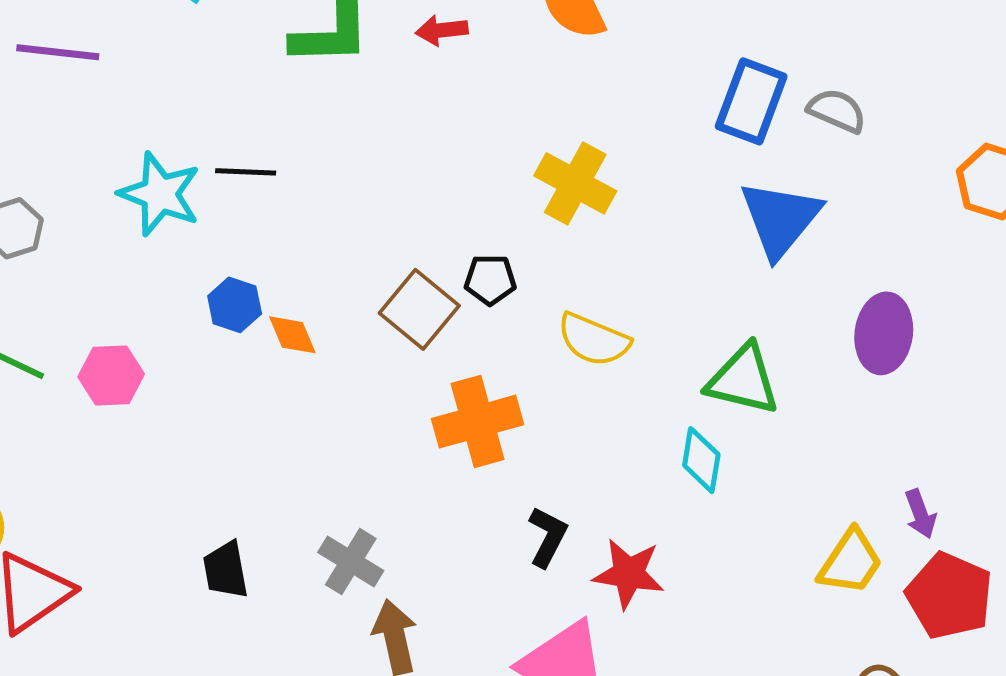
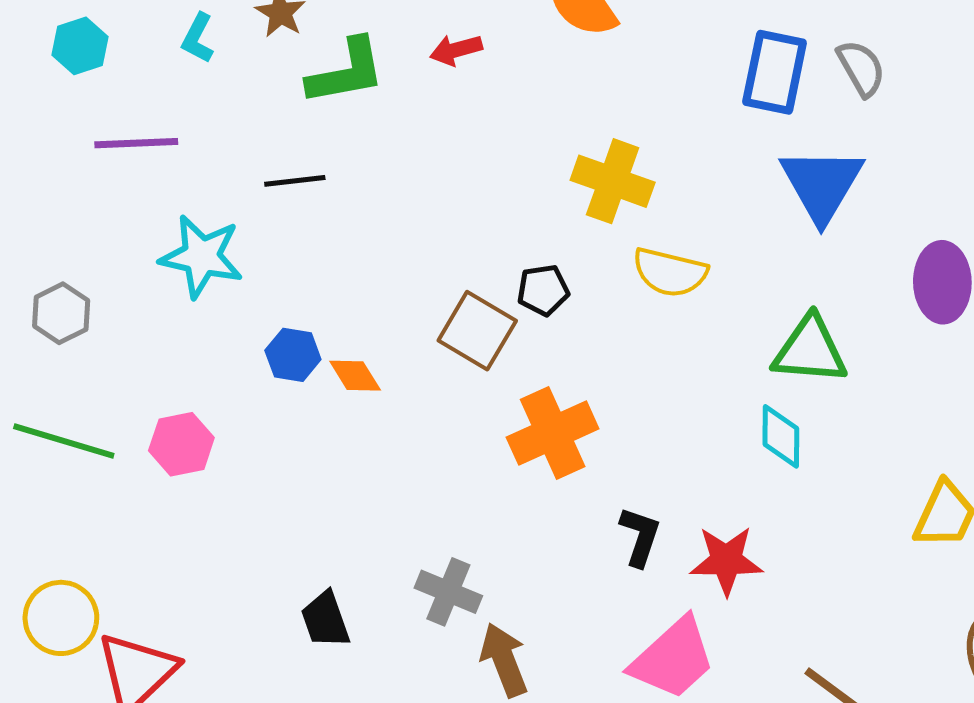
purple line: (58, 52) -> (136, 143), moved
gray semicircle: (837, 111) -> (861, 68), turned 46
black line: (246, 172) -> (295, 181), moved
yellow semicircle: (594, 340) -> (670, 272), moved

